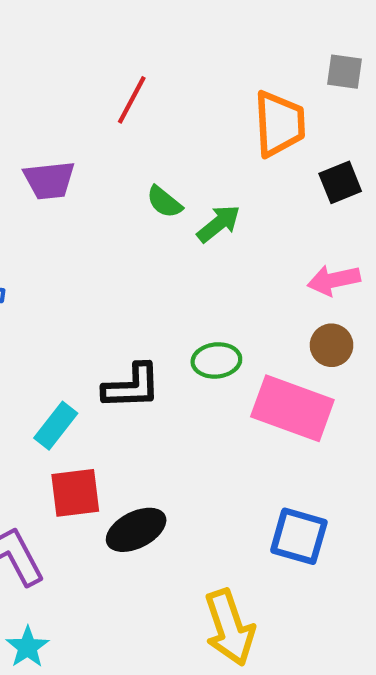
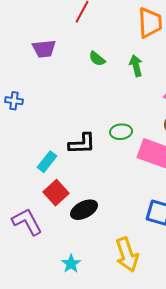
green arrow: (219, 224) -> (136, 66), moved, turned -65
red square: (75, 493) -> (56, 193), turned -35
cyan star: (28, 647) -> (71, 264), moved

